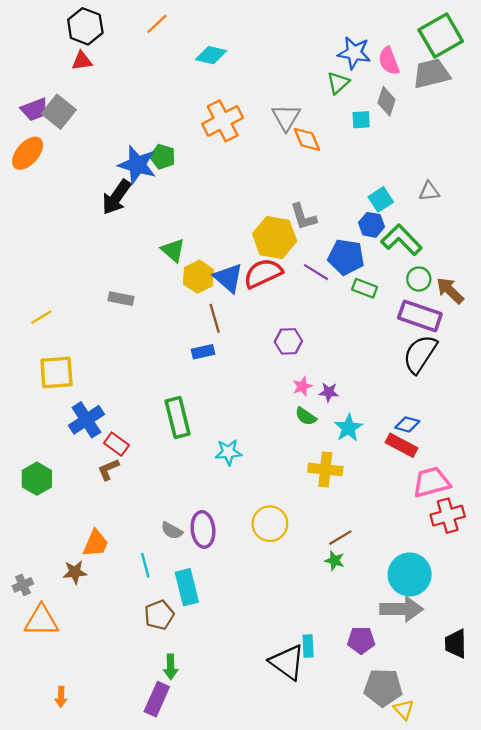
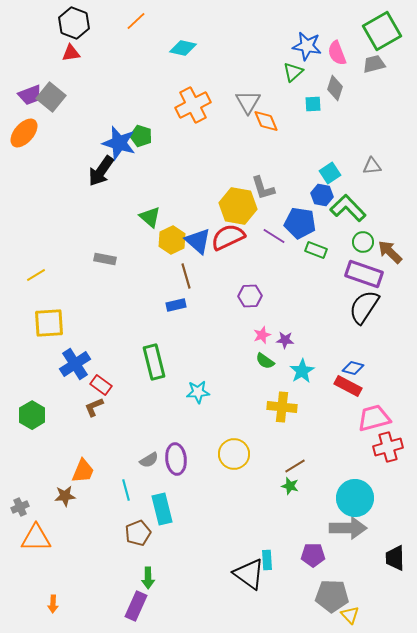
gray trapezoid: (432, 74) -> (374, 64), size x0.7
gray semicircle: (172, 531) -> (149, 460), turned -60

